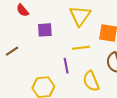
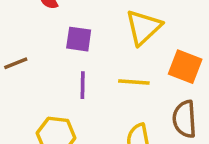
purple line: (66, 66) -> (83, 85), moved

